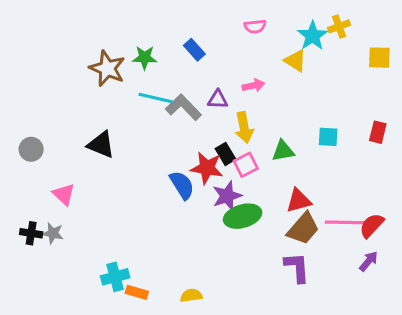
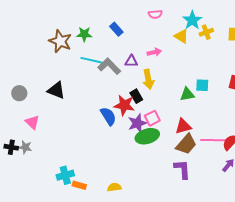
yellow cross: (339, 26) -> (206, 32), moved
gray circle: (31, 149) -> (19, 93), moved
green triangle: (283, 151) -> (187, 94), moved
pink square: (246, 165) -> (152, 118), moved

